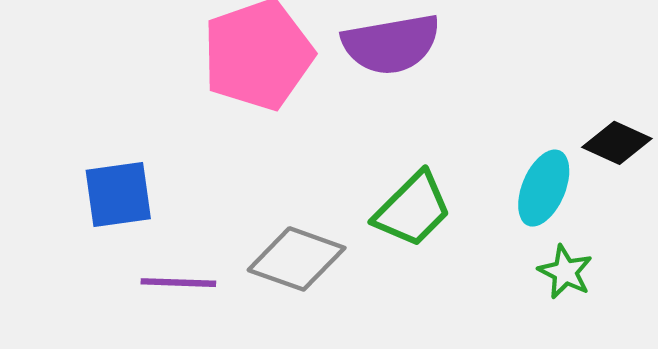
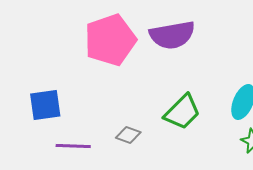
gray diamond: (297, 259) -> (128, 135), size x0.6

